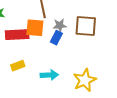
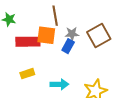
brown square: (86, 26) -> (99, 35), turned -35

